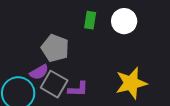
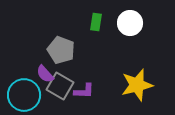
purple semicircle: (39, 72) -> (45, 74), turned 78

